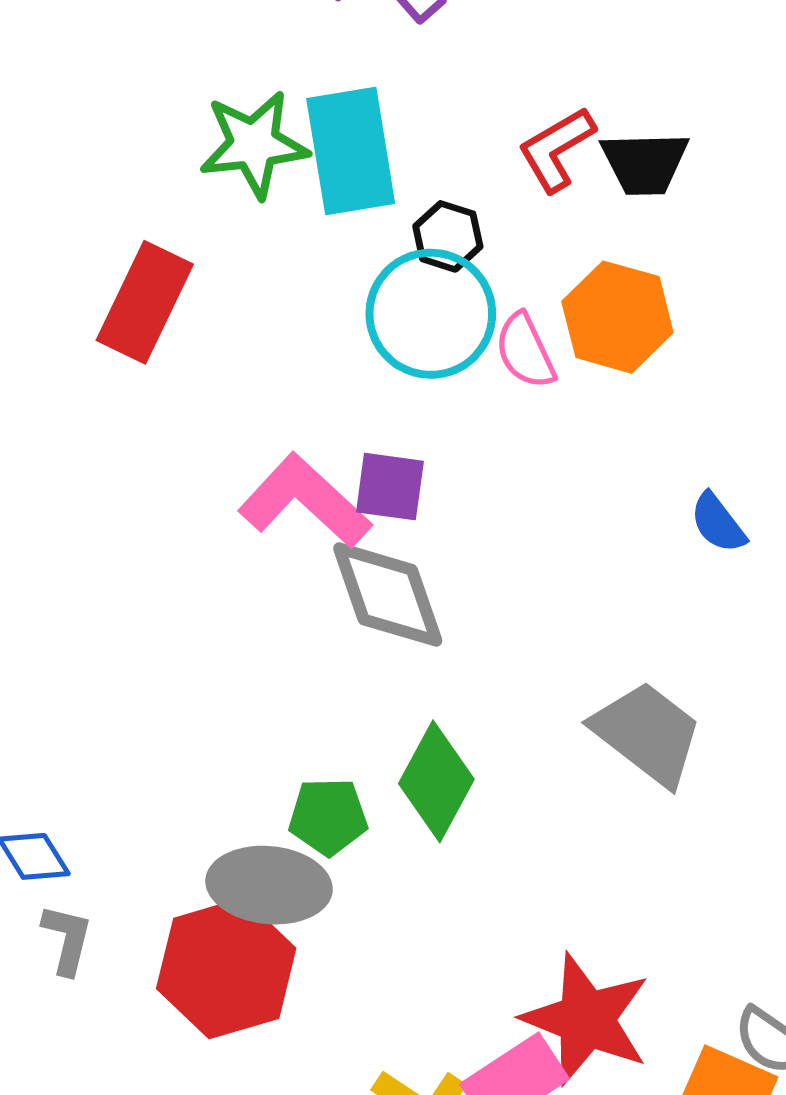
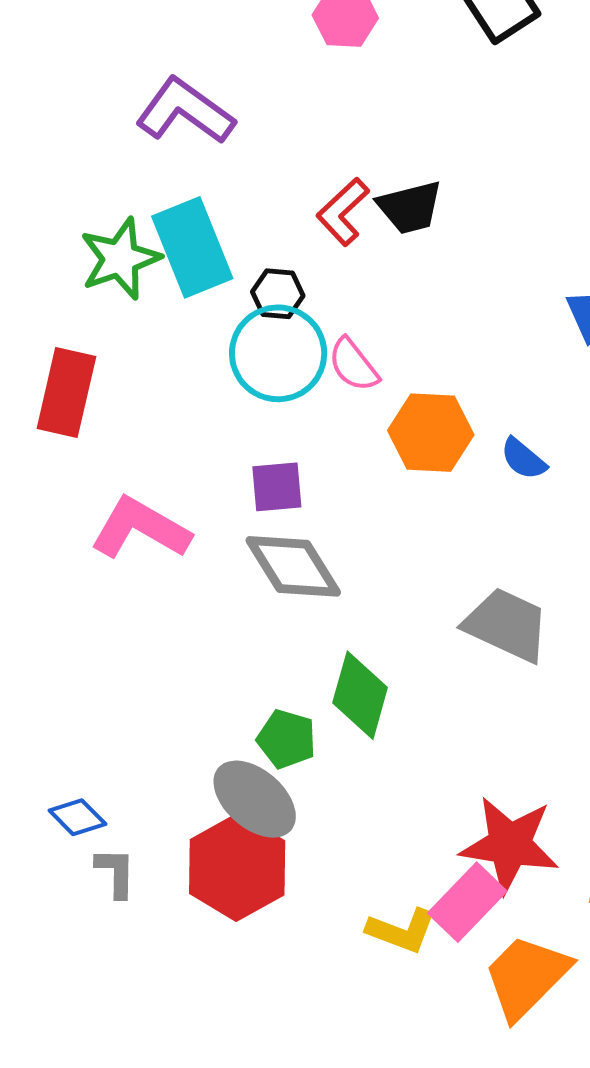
orange hexagon: (617, 317) -> (431, 433), moved
pink L-shape: (305, 501) -> (140, 528), moved
green pentagon: (328, 817) -> (287, 739), turned 30
gray ellipse: (269, 885) -> (255, 799), turned 48

